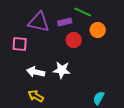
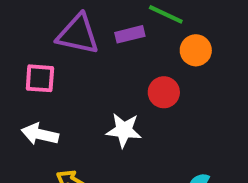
red circle: (74, 40) -> (164, 92), moved
white arrow: (36, 72) -> (40, 134), moved

